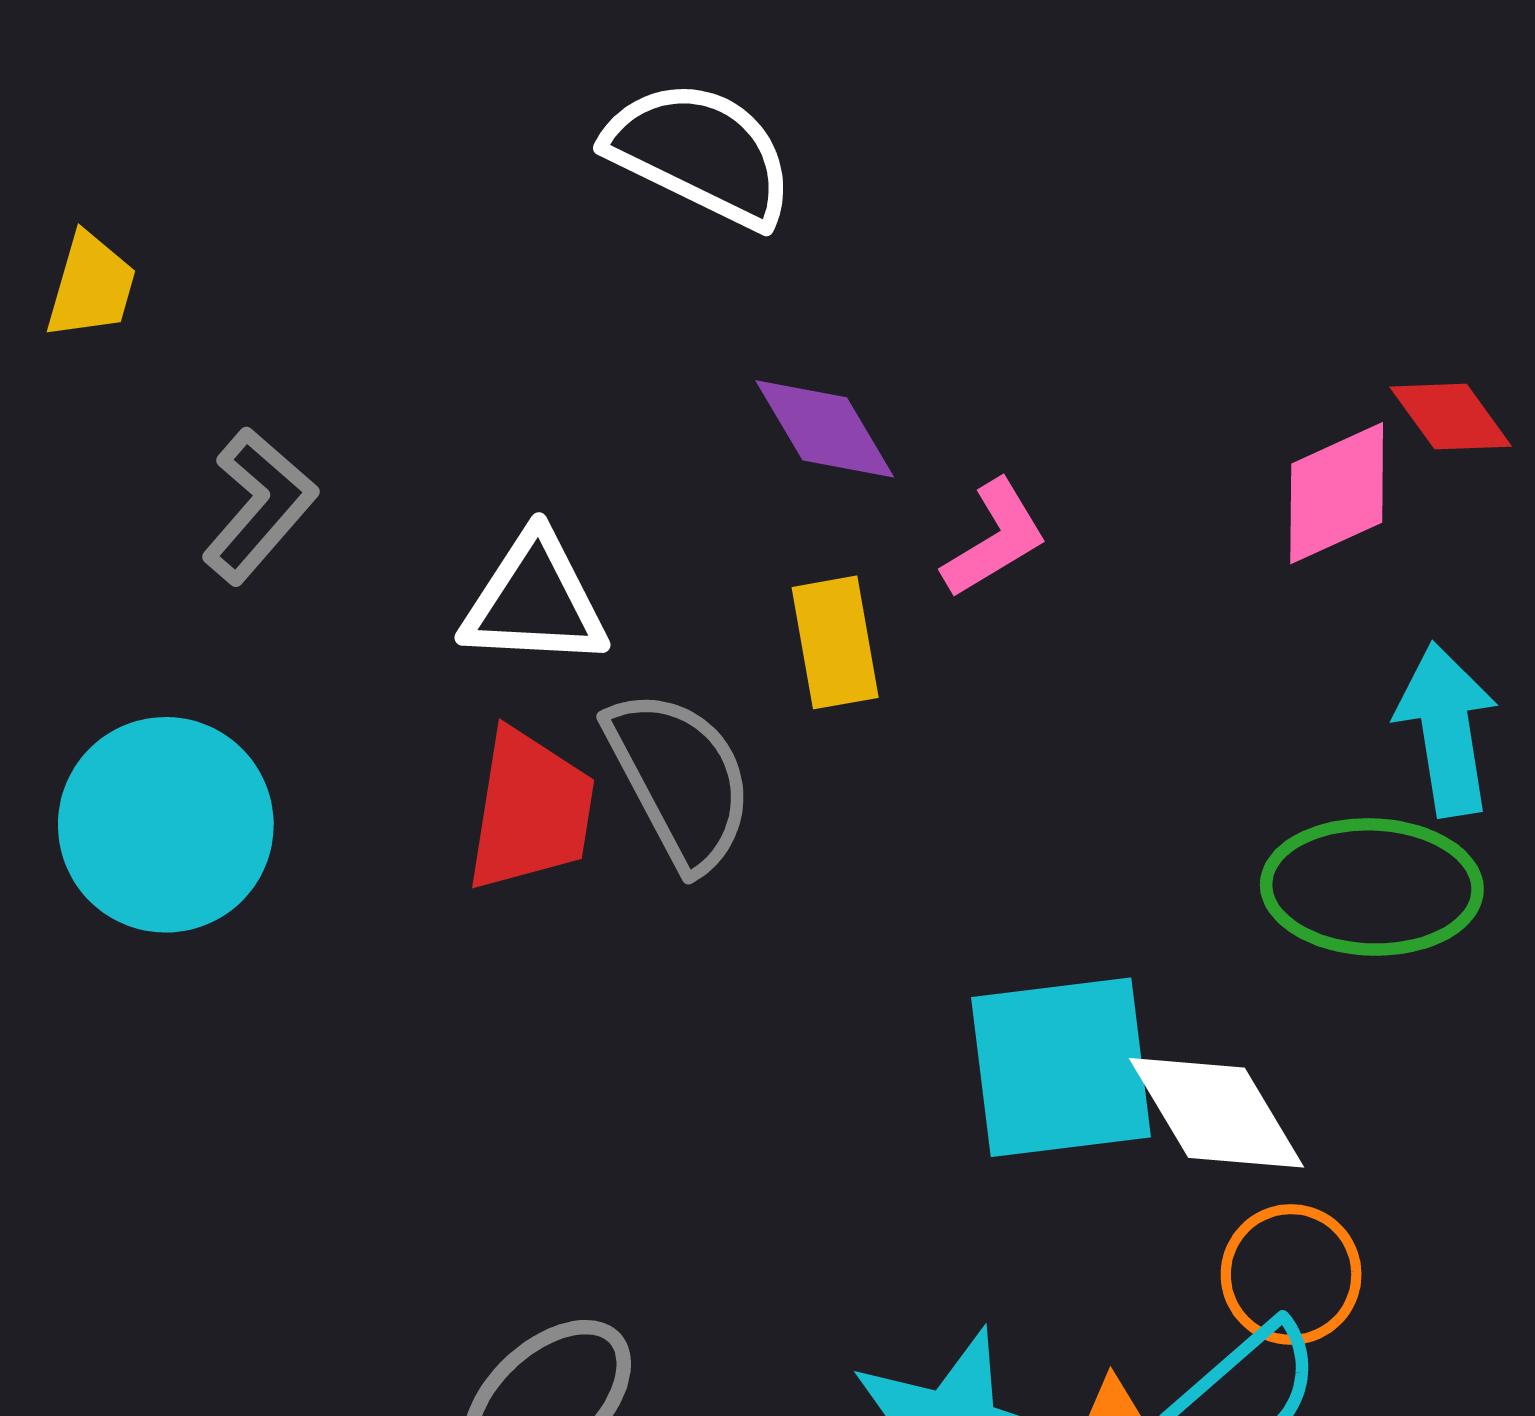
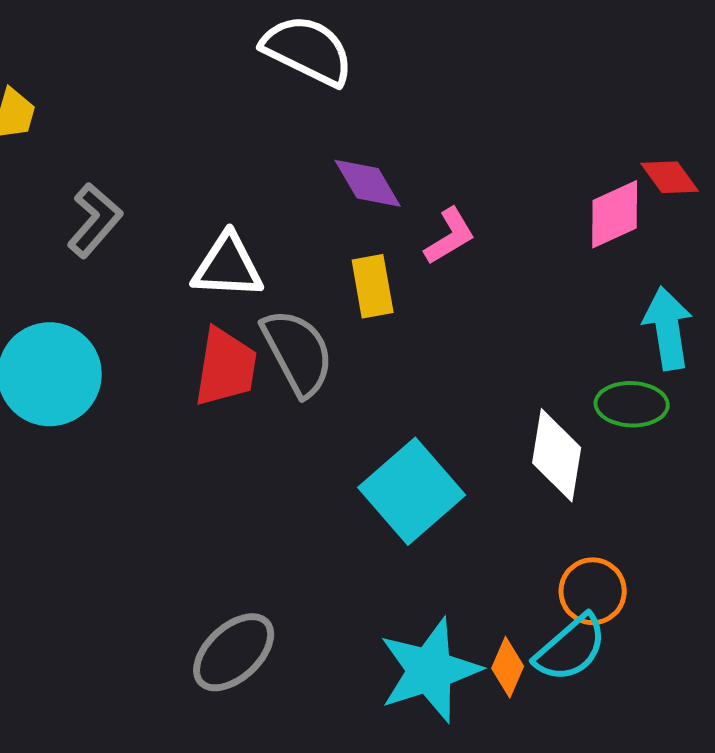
green ellipse: (1372, 887) -> (632, 404), size x0.7
cyan square: (1061, 1067) -> (412, 491), moved, turned -34
white diamond: (1216, 1113) -> (557, 455), moved, turned 40

